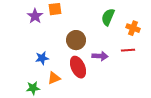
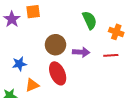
green semicircle: (108, 17) -> (90, 20), turned 132
purple arrow: (100, 56) -> (81, 52), moved

